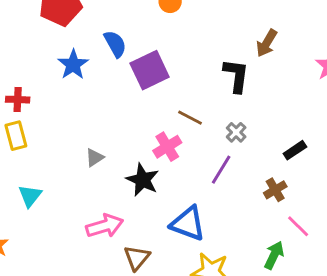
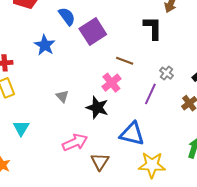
blue star: (73, 65) -> (45, 45), moved
gray cross: (236, 132) -> (167, 73), moved
gray triangle: (95, 158) -> (62, 96), turned -32

